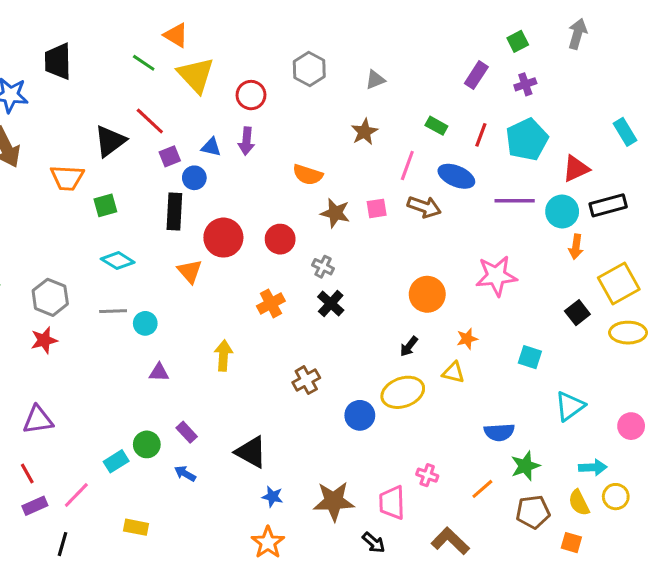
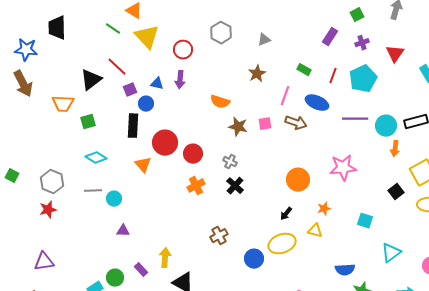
red triangle: (576, 169) -> (395, 54), moved, turned -30
red circle: (280, 239) -> (193, 154), moved
yellow arrow: (223, 356) -> (165, 258), moved

